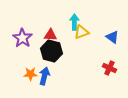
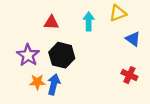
yellow triangle: (81, 32) -> (118, 13), moved
red triangle: (50, 35) -> (51, 23), moved
purple star: (22, 38) -> (28, 55), moved

